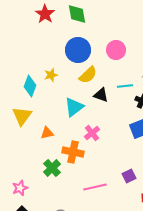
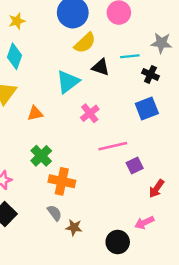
yellow star: (51, 75) -> (17, 21), moved
orange cross: (73, 152) -> (62, 181), moved
pink line: (95, 187) -> (113, 146), moved

